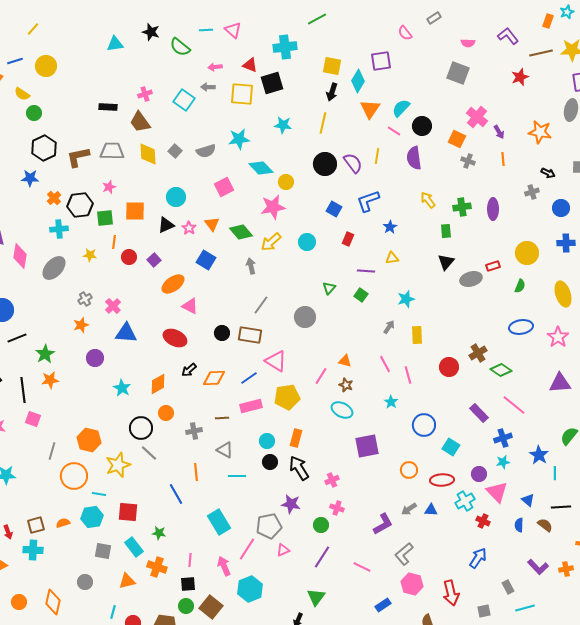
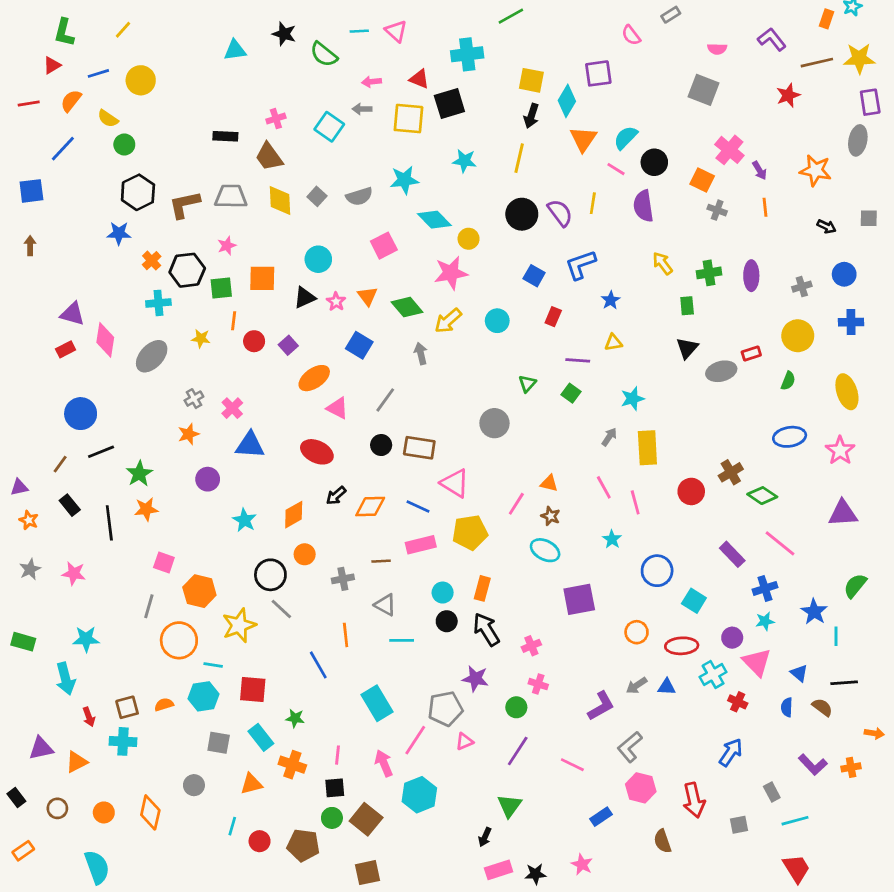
gray cross: (532, 192) -> (802, 287), moved
gray line: (261, 305) -> (385, 400), moved
yellow rectangle: (417, 335) -> (647, 448), size x1.4
blue line: (249, 378) -> (418, 506), turned 60
pink square: (33, 419) -> (164, 562), moved

